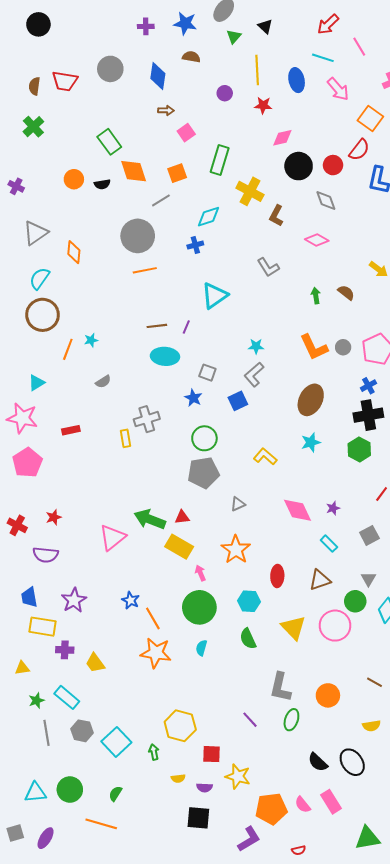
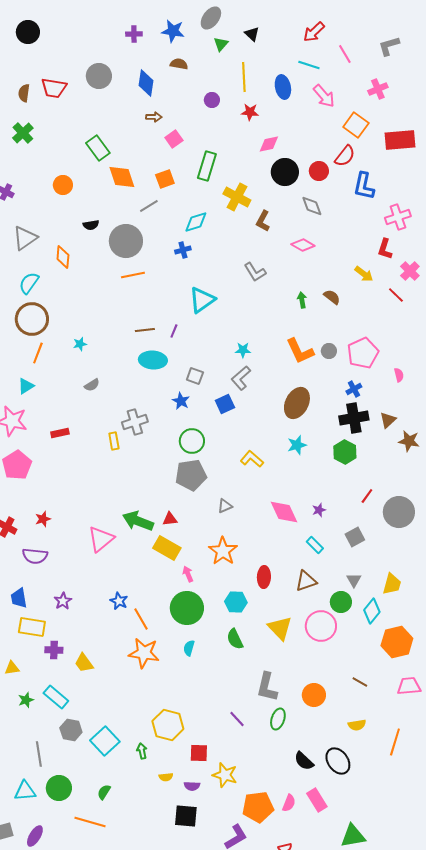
black semicircle: (102, 184) -> (91, 225), moved
orange line: (68, 349) -> (38, 353), moved
purple star: (74, 600) -> (63, 601), size x0.7
gray line: (47, 733) -> (39, 754), moved
pink semicircle: (303, 805) -> (289, 803), turned -120

